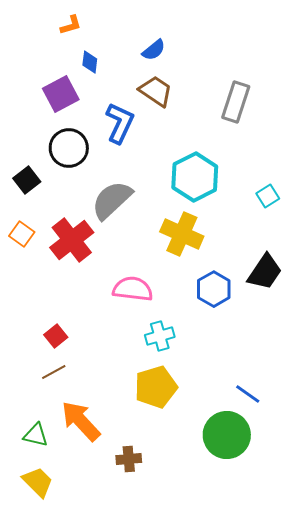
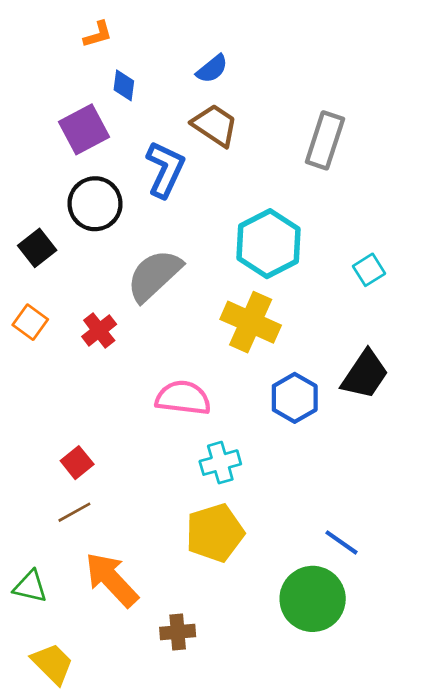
red cross: (72, 240) -> (99, 330), size x0.6
green triangle: (36, 435) -> (30, 587), moved

